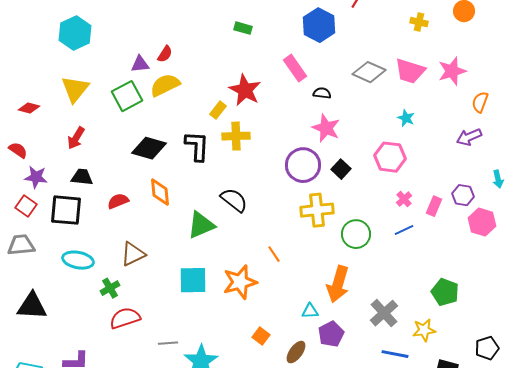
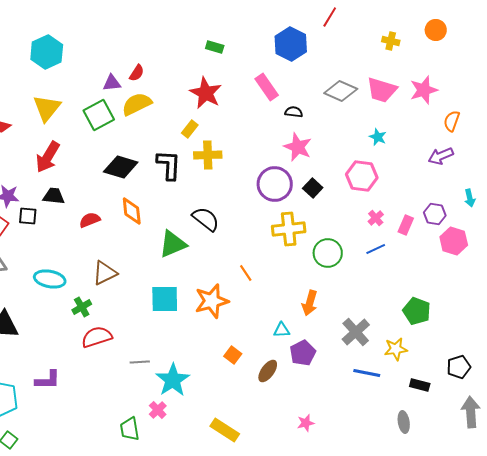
red star: (245, 90) -> (206, 93), moved
red arrow: (76, 138) -> (48, 157), size x1.4
black square: (66, 210) -> (28, 216), moved, size x0.6
orange arrow: (338, 284) -> (310, 303), size x0.7

